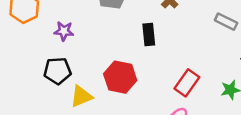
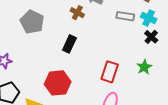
black rectangle: (149, 35) -> (69, 44), turned 48

